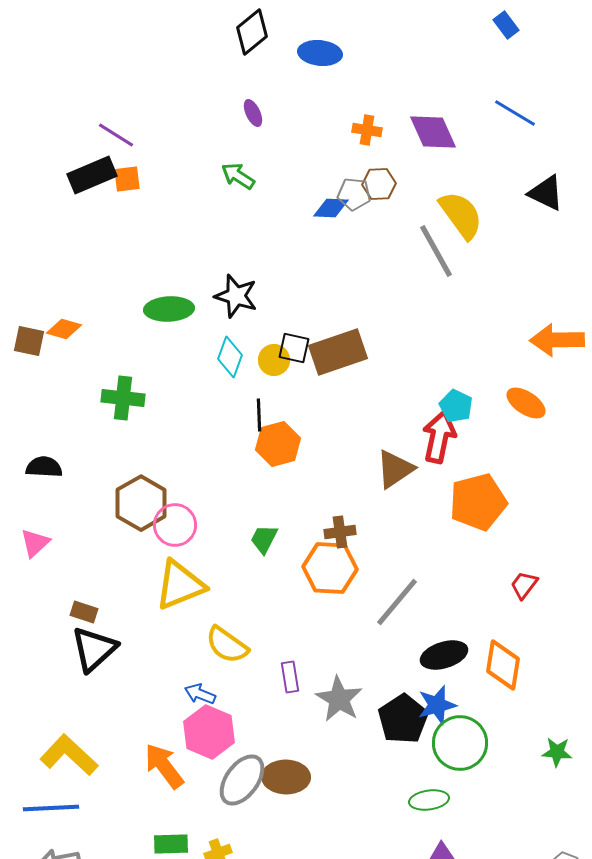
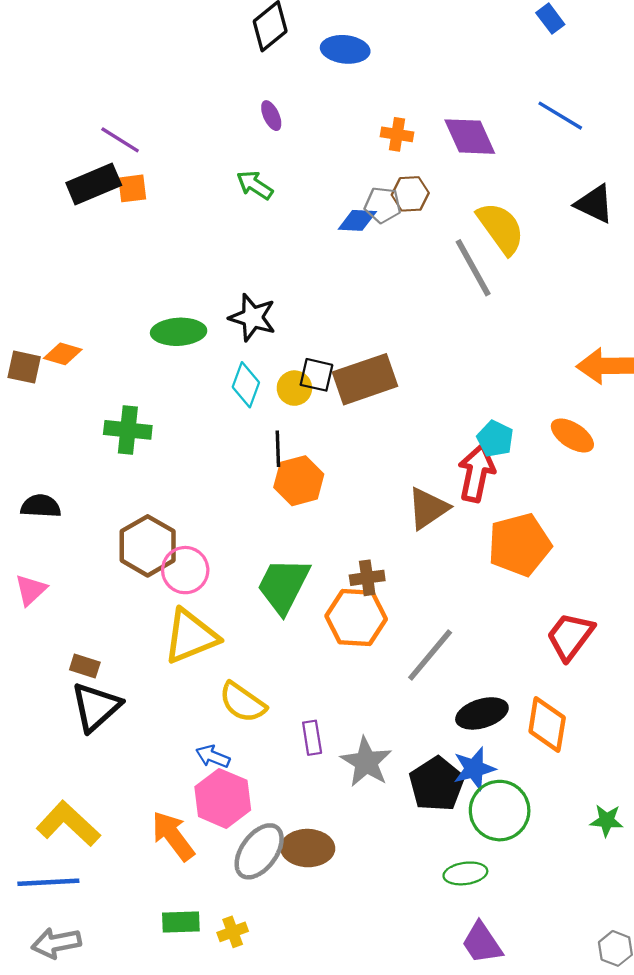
green trapezoid: (264, 539) -> (283, 586), size x1.8
red trapezoid: (524, 585) -> (570, 636), size x1.6

